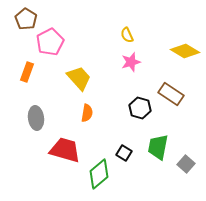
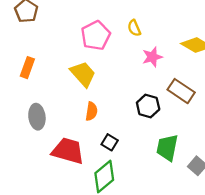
pink pentagon: (50, 42) -> (96, 35), moved
pink star: (131, 62) -> (152, 57), moved
black square: (124, 153) -> (110, 142), moved

